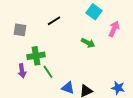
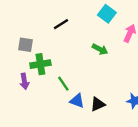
gray square: (20, 30) -> (26, 45), moved
green line: (48, 72) -> (63, 84), moved

